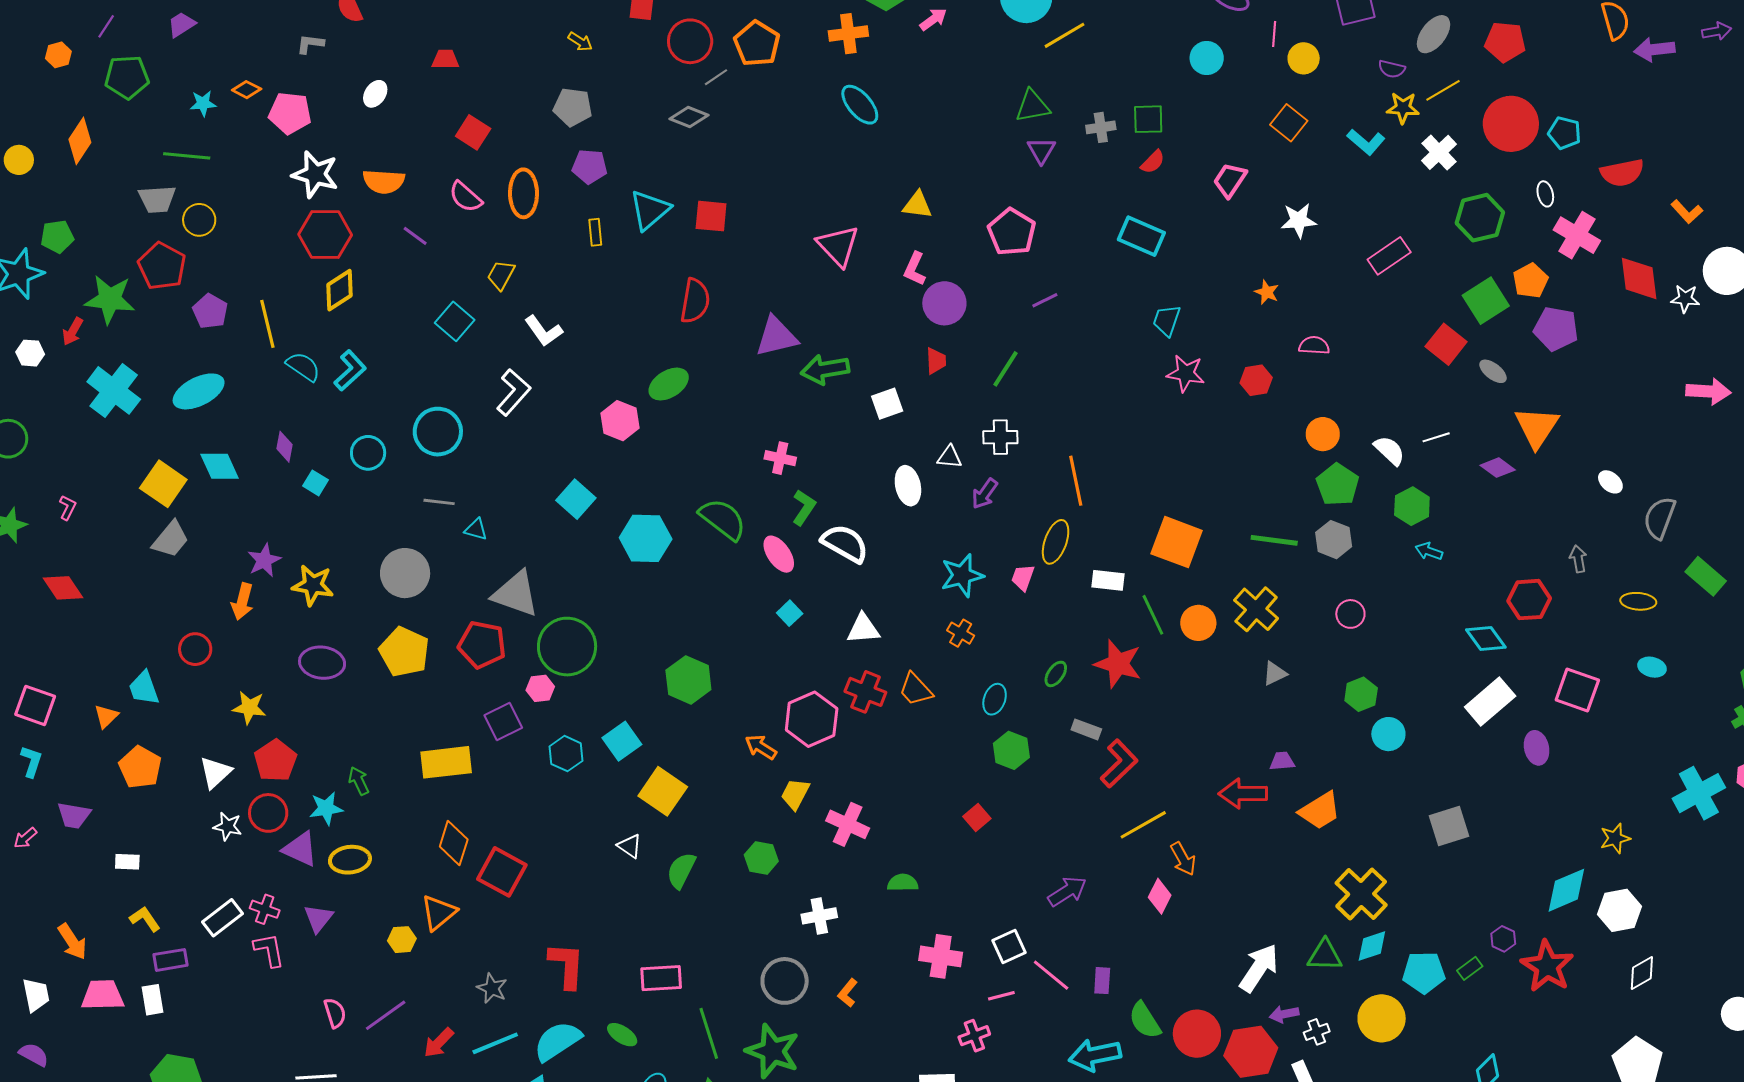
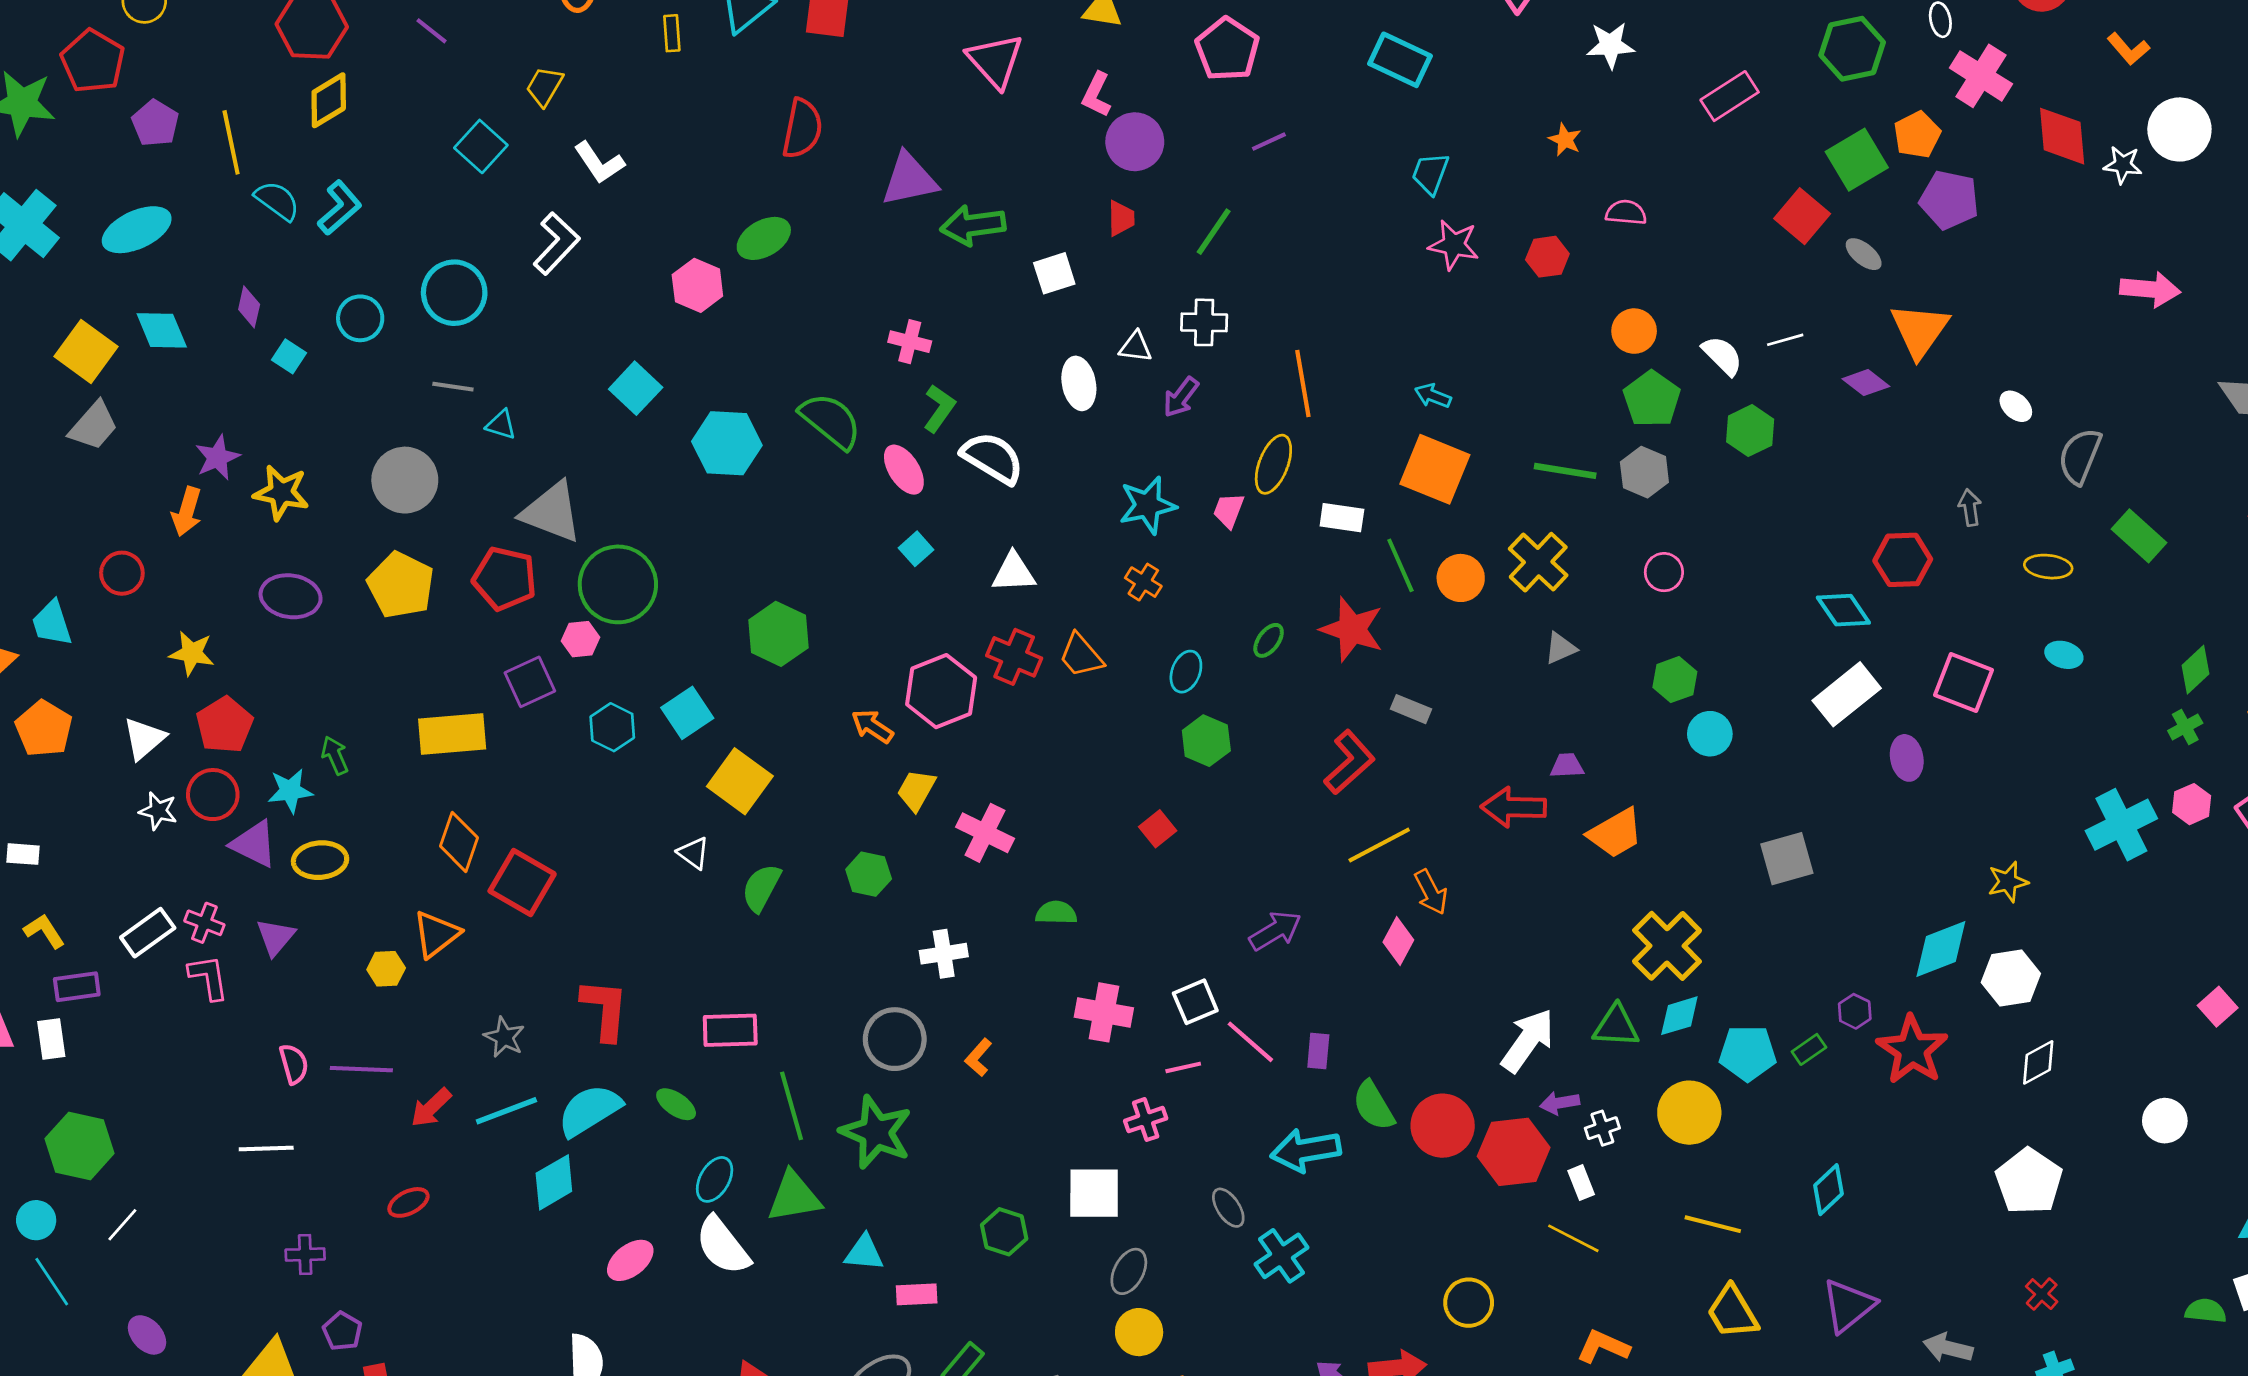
cyan arrow: (1429, 551) -> (1433, 396), moved
gray rectangle: (1086, 729) -> (1411, 709), moved
purple line: (386, 1015) -> (361, 1069), turned 36

